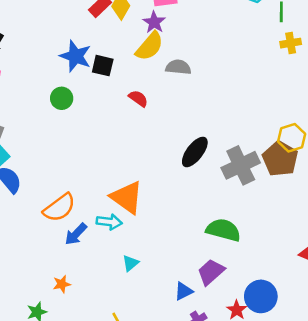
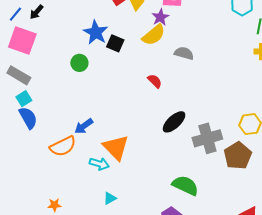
gray semicircle: (178, 67) -> (184, 53), moved
red semicircle: (138, 98) -> (155, 81), moved
brown pentagon: (280, 159) -> (238, 156), moved
blue arrow: (76, 234) -> (84, 126), moved

